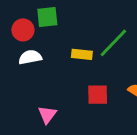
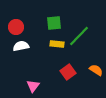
green square: (47, 17) -> (54, 23), moved
red square: (98, 95) -> (68, 72), turned -35

